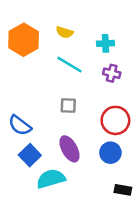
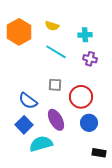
red circle: (115, 120) -> (81, 97), moved
blue semicircle: (20, 125) -> (28, 101), moved

